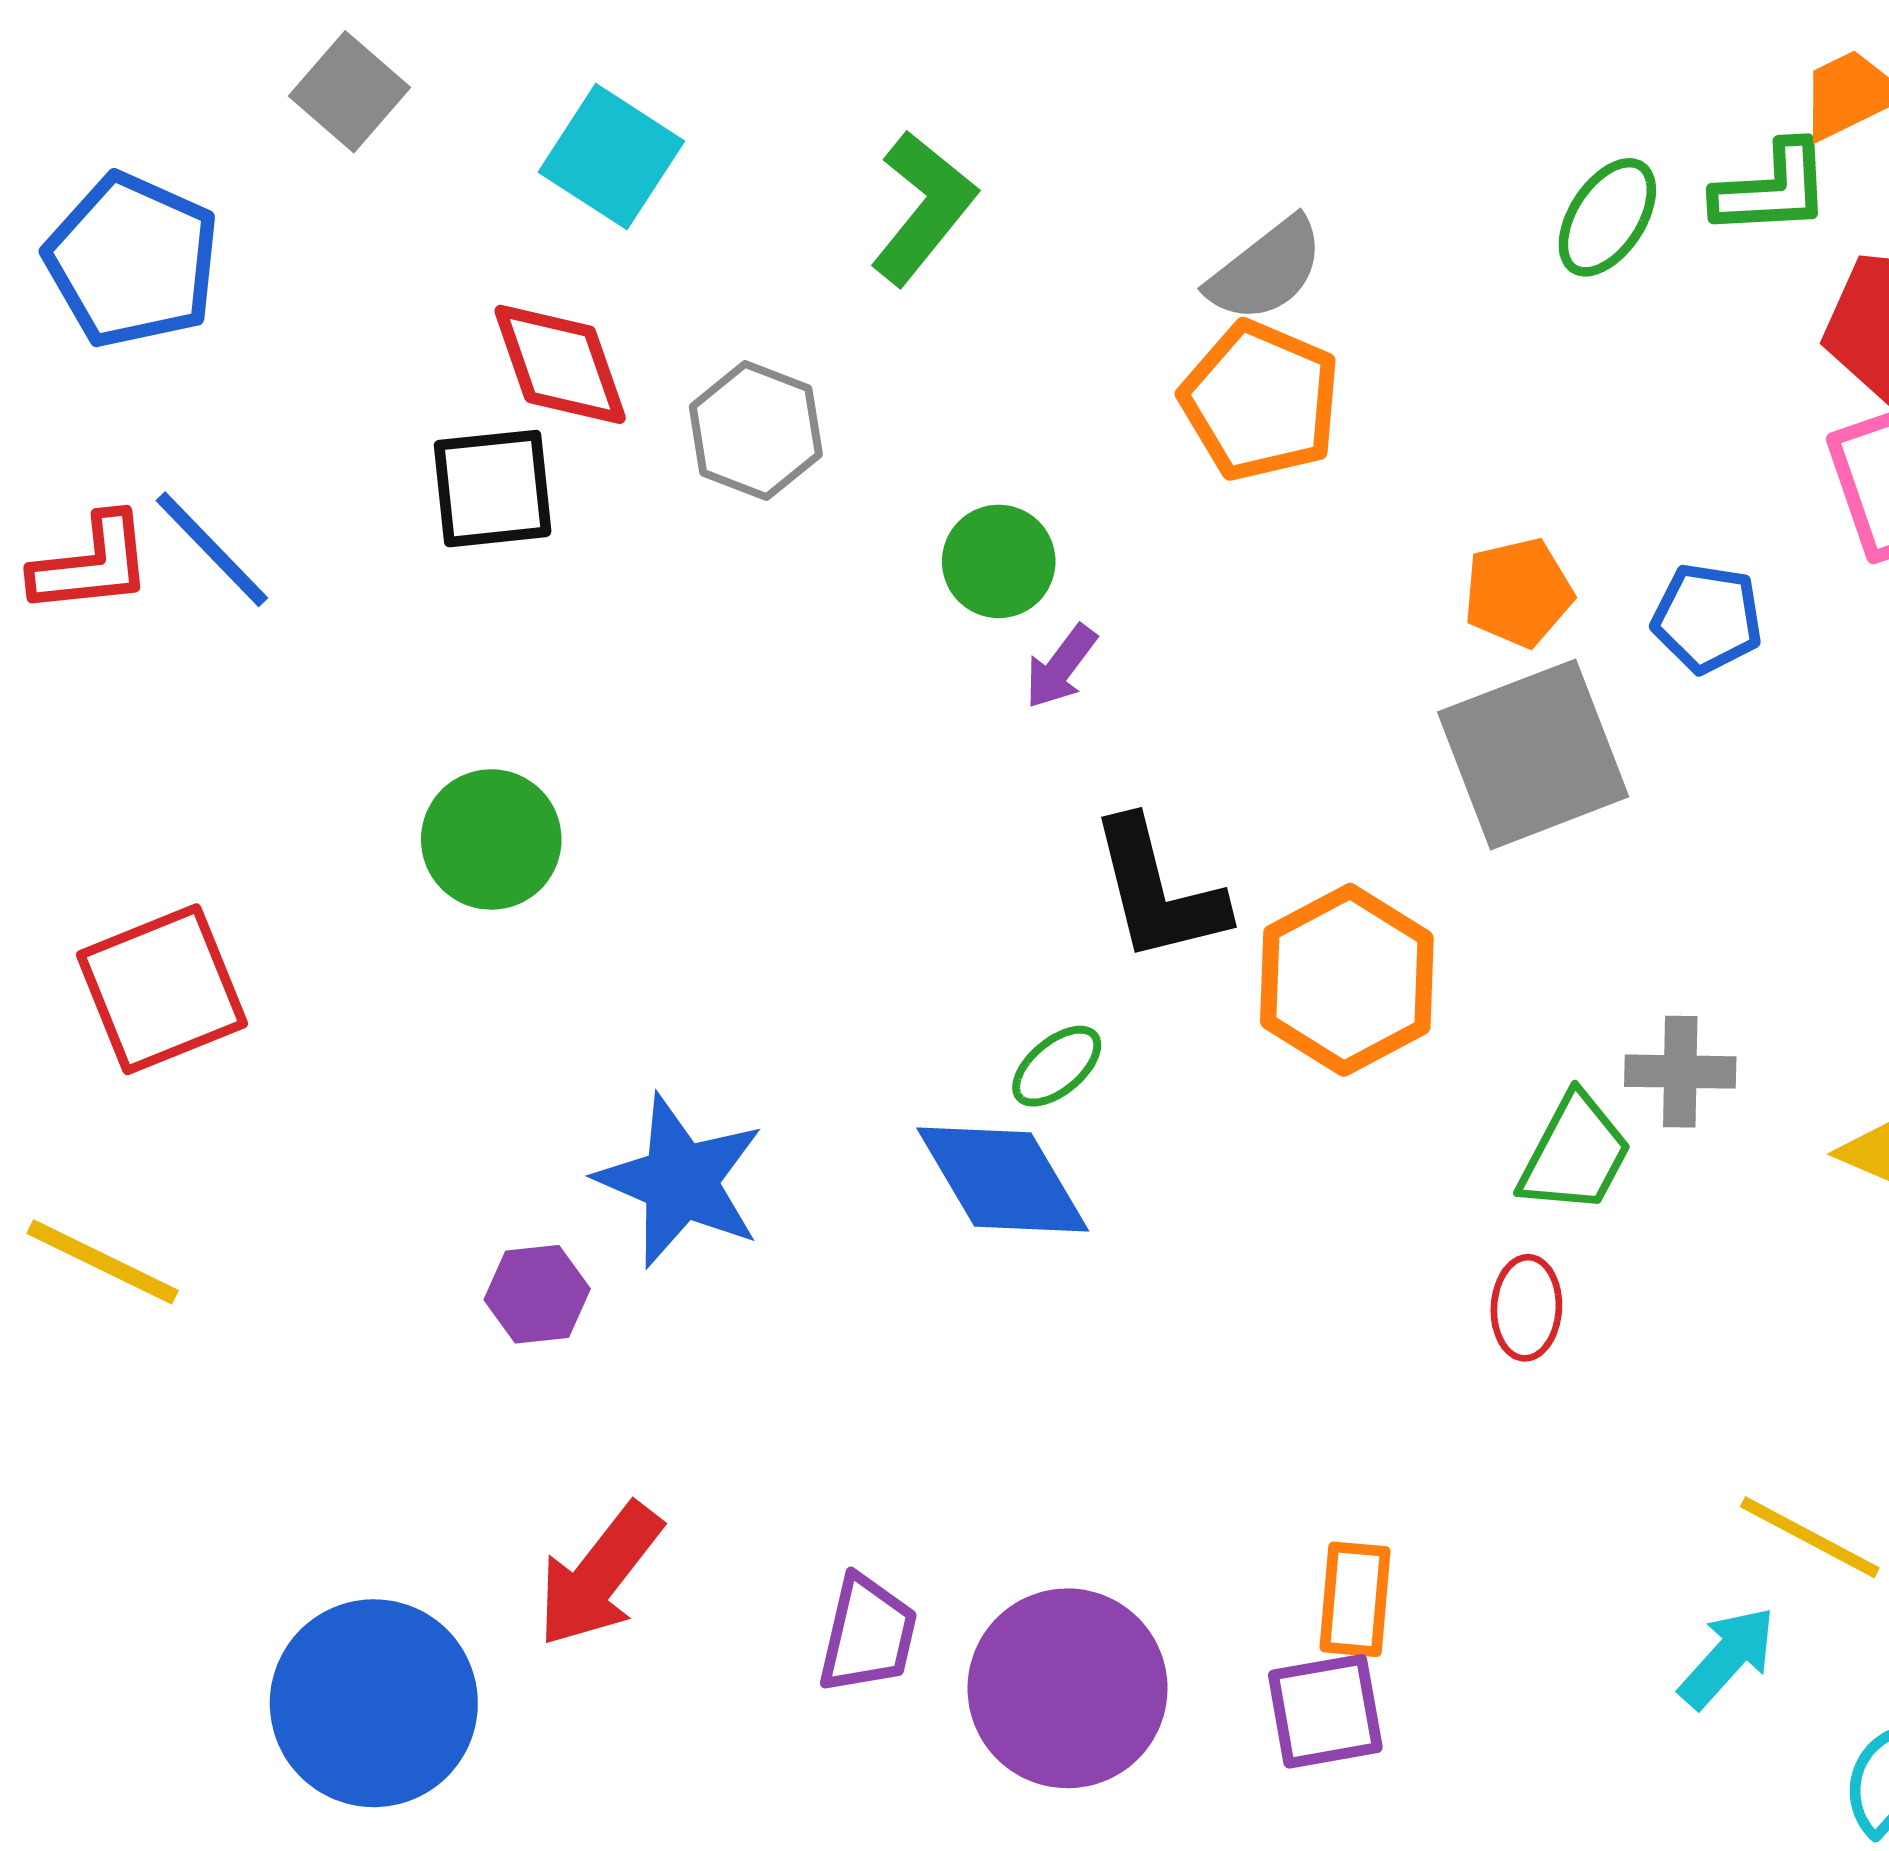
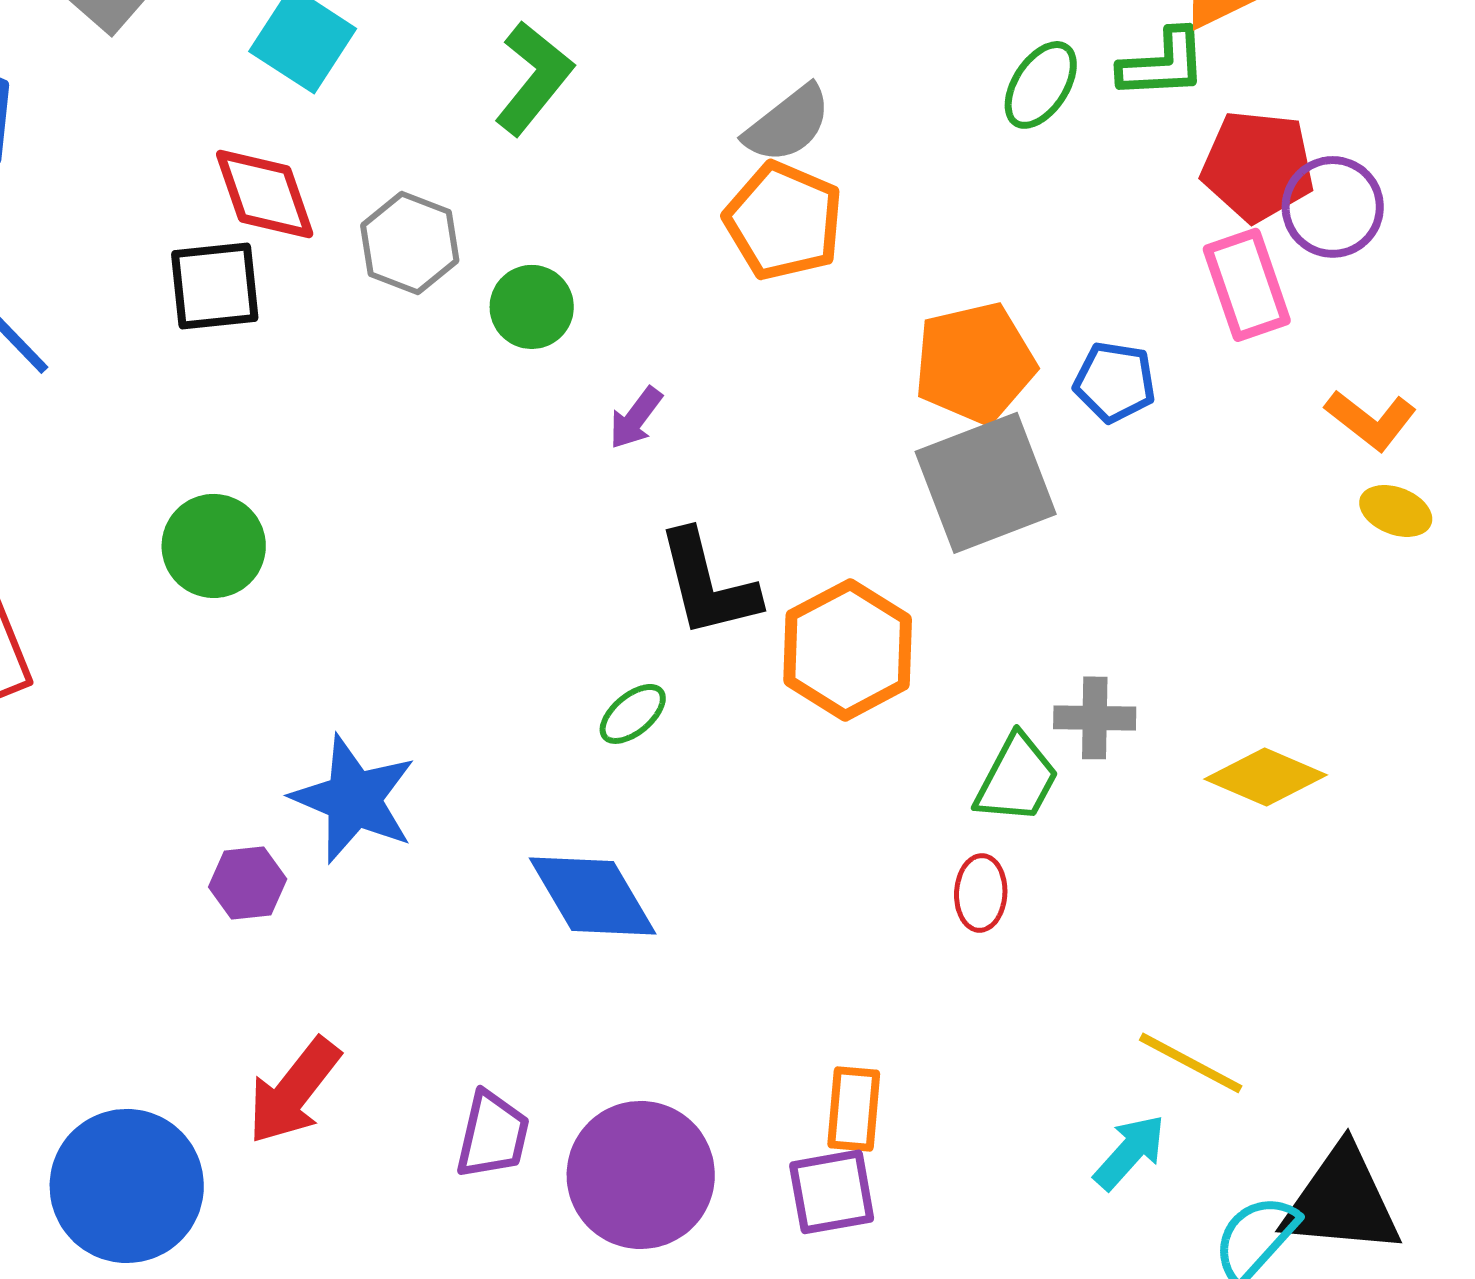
green circle: (999, 561) -> (532, 307), moved
orange pentagon: (1518, 592) -> (975, 363), size x1.5
blue diamond: (1003, 1180) -> (593, 896), moved

